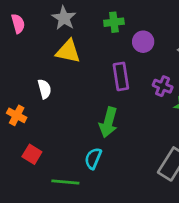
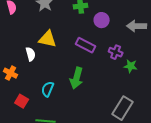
yellow triangle: (68, 51) -> (48, 39), moved
purple rectangle: (121, 76) -> (86, 45), turned -54
cyan semicircle: (93, 158) -> (48, 89), moved

